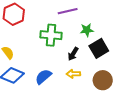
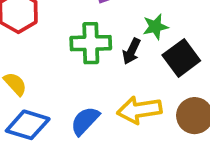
black arrow: (73, 54) -> (131, 51), moved
yellow arrow: (73, 74) -> (139, 110), size x1.6

